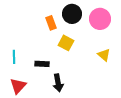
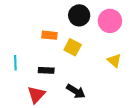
orange rectangle: (51, 23) -> (49, 35), moved, turned -64
black arrow: (58, 83) -> (76, 91), moved, turned -48
red triangle: (18, 86) -> (36, 95), moved

